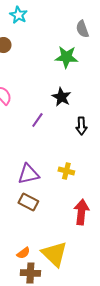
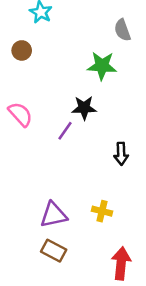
black star: (61, 97) -> (84, 108), moved, turned -30
purple line: (37, 120) -> (65, 131), moved

